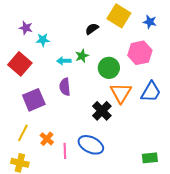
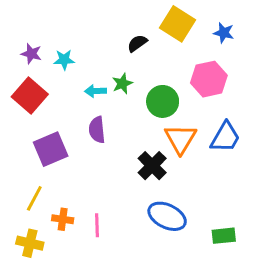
purple star: (26, 28) -> (31, 54), moved
orange cross: (47, 139) -> (63, 219), moved, turned -32
blue ellipse: (91, 145) -> (167, 216), moved

